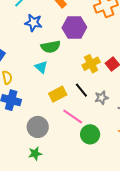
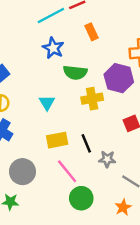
purple hexagon: (74, 28) -> (119, 78), moved
green semicircle: (51, 47) -> (75, 73), moved
yellow cross: (91, 64) -> (92, 99), moved

